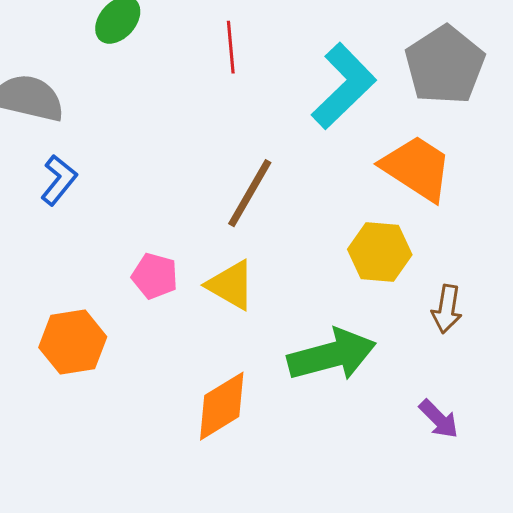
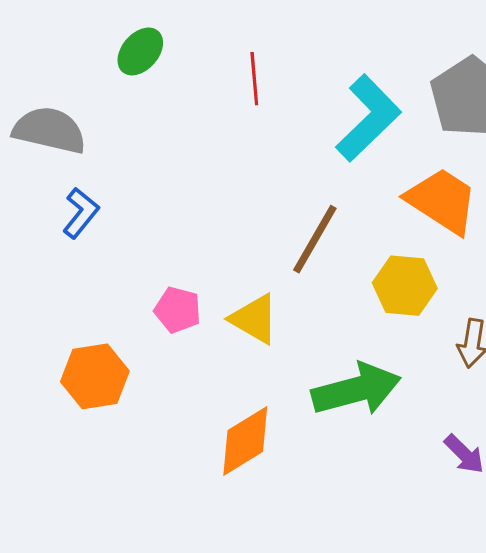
brown line: (250, 193) -> (315, 239), moved

